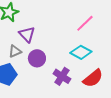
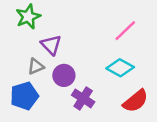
purple cross: (62, 76) -> (83, 98), moved

